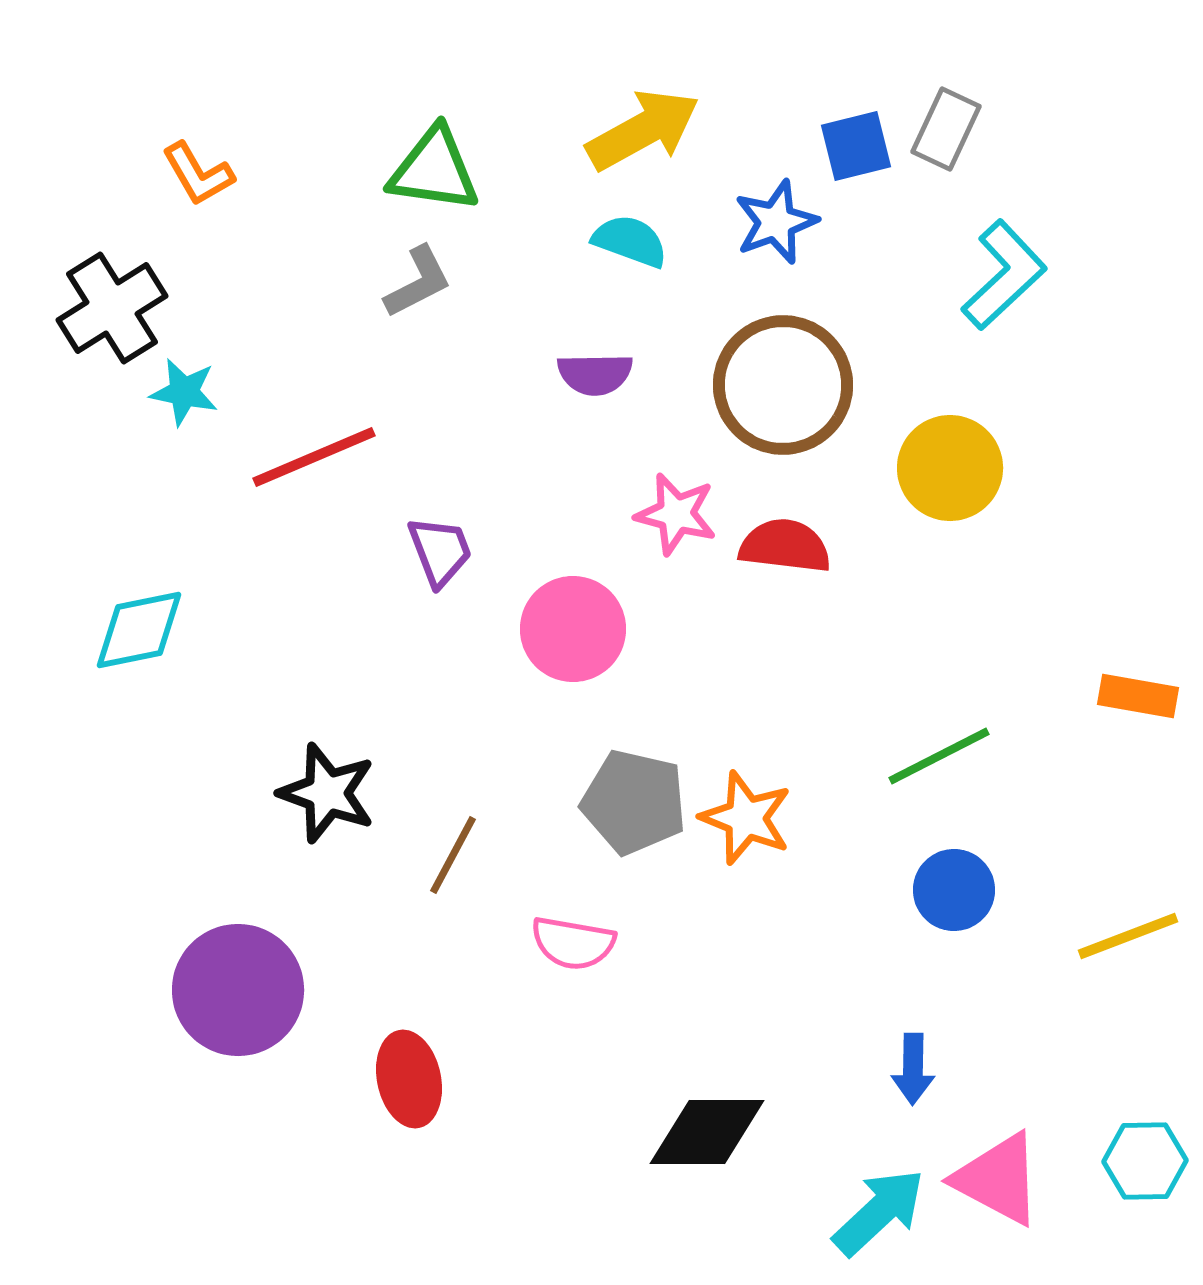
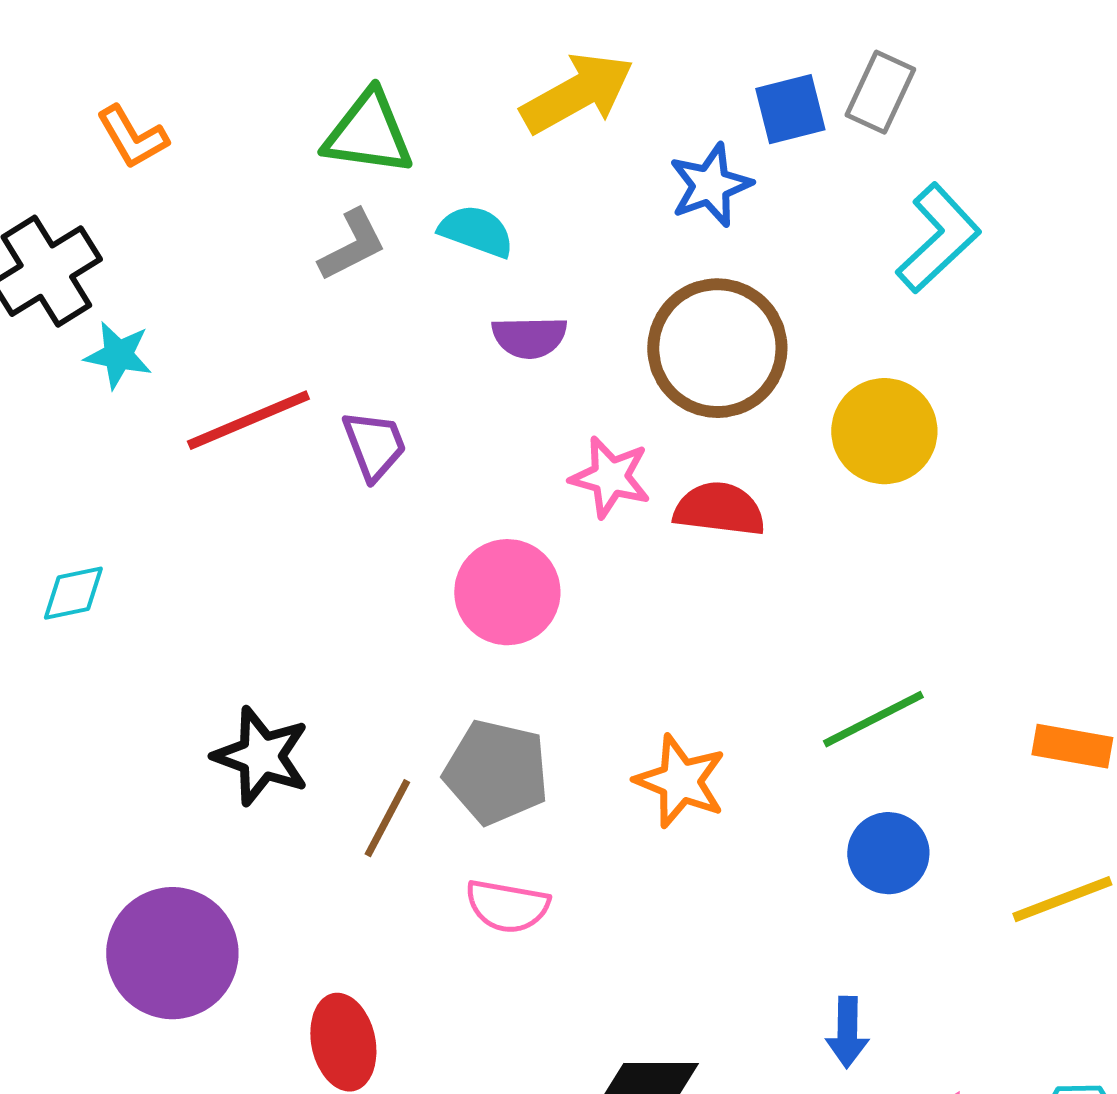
cyan semicircle: (630, 241) -> (476, 231), moved
purple trapezoid: (440, 551) -> (374, 445), moved
cyan diamond: (139, 630) -> (73, 593), size x0.7
orange rectangle: (1138, 696) -> (1072, 746), moved
gray pentagon: (634, 802) -> (496, 772), moved

